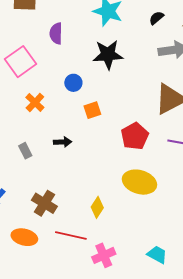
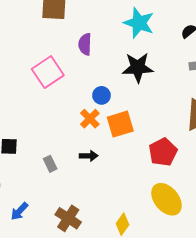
orange cross: (35, 102) -> (90, 119), moved
orange square: (92, 110) -> (120, 124), size x1.5
yellow ellipse: (139, 182) -> (166, 199), turned 32

